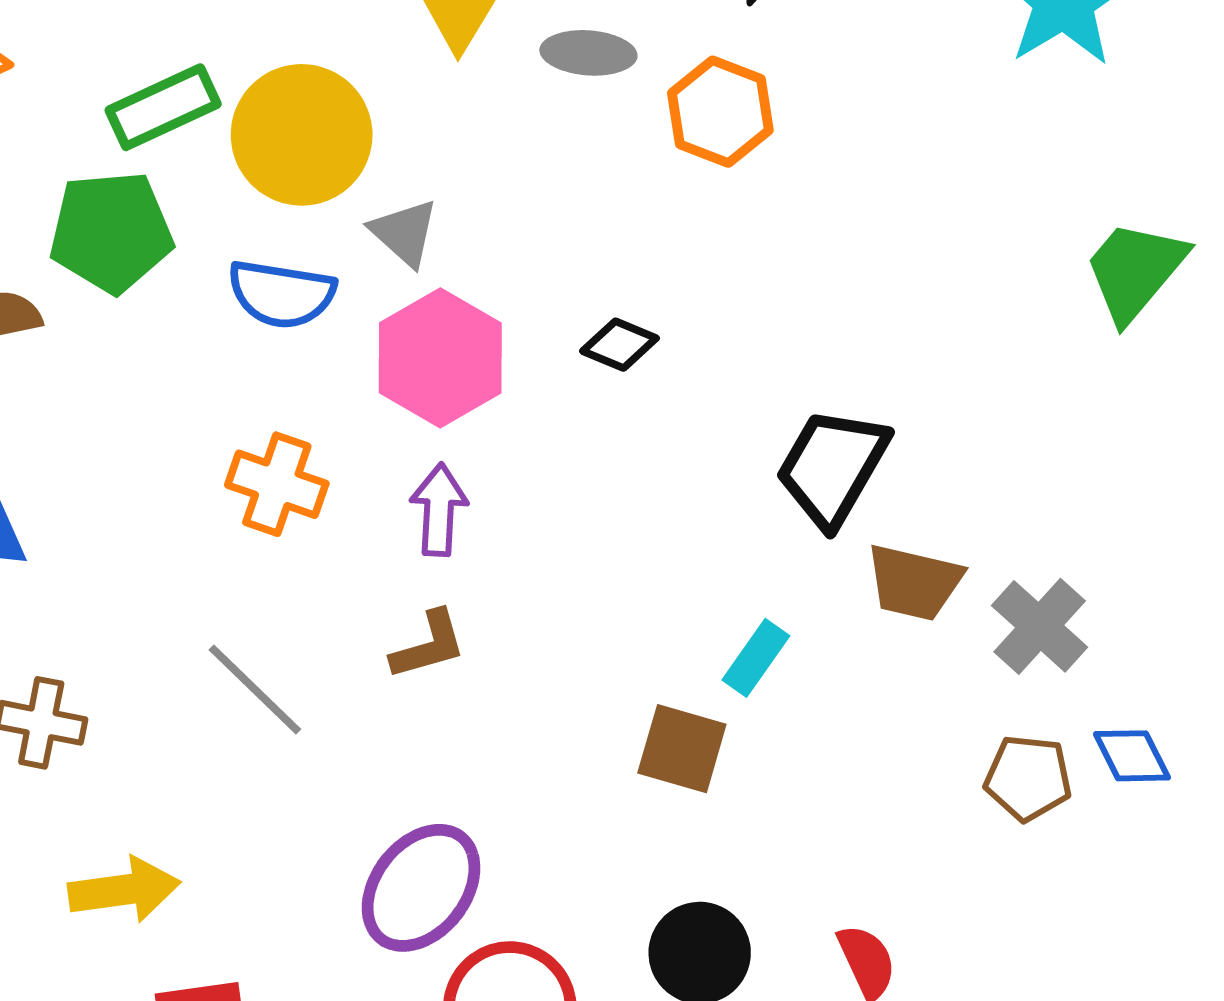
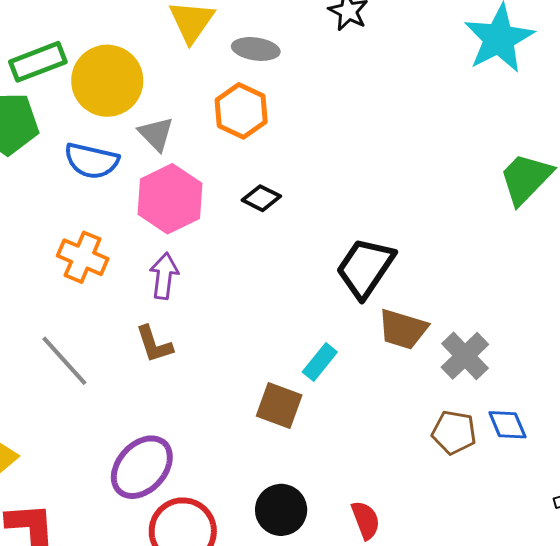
orange hexagon: (720, 112) -> (241, 111), moved
brown L-shape: (429, 645) -> (154, 344), turned 84

